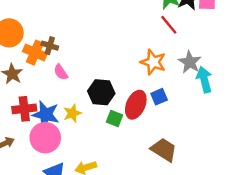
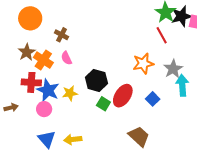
orange cross: (35, 53) -> (43, 60), moved
orange star: (153, 62) -> (143, 64), turned 30
blue square: (159, 97) -> (153, 99), moved, turned -32
pink circle: (45, 138) -> (44, 109), size x0.6

